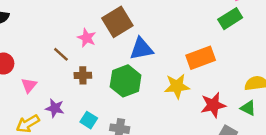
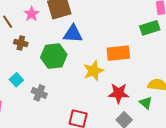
yellow star: (177, 86) -> (94, 71), turned -30

